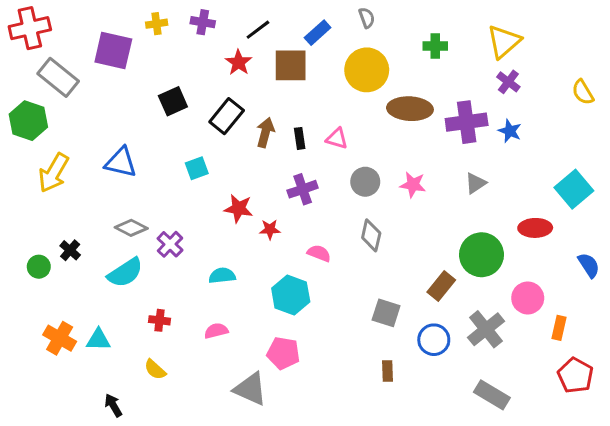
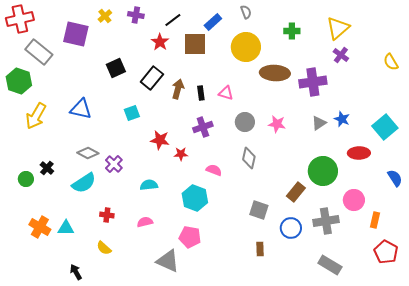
yellow cross: (157, 24) -> (105, 16), turned -32
blue star: (510, 131) -> (342, 119), moved
gray cross: (486, 329) -> (326, 221), turned 30

